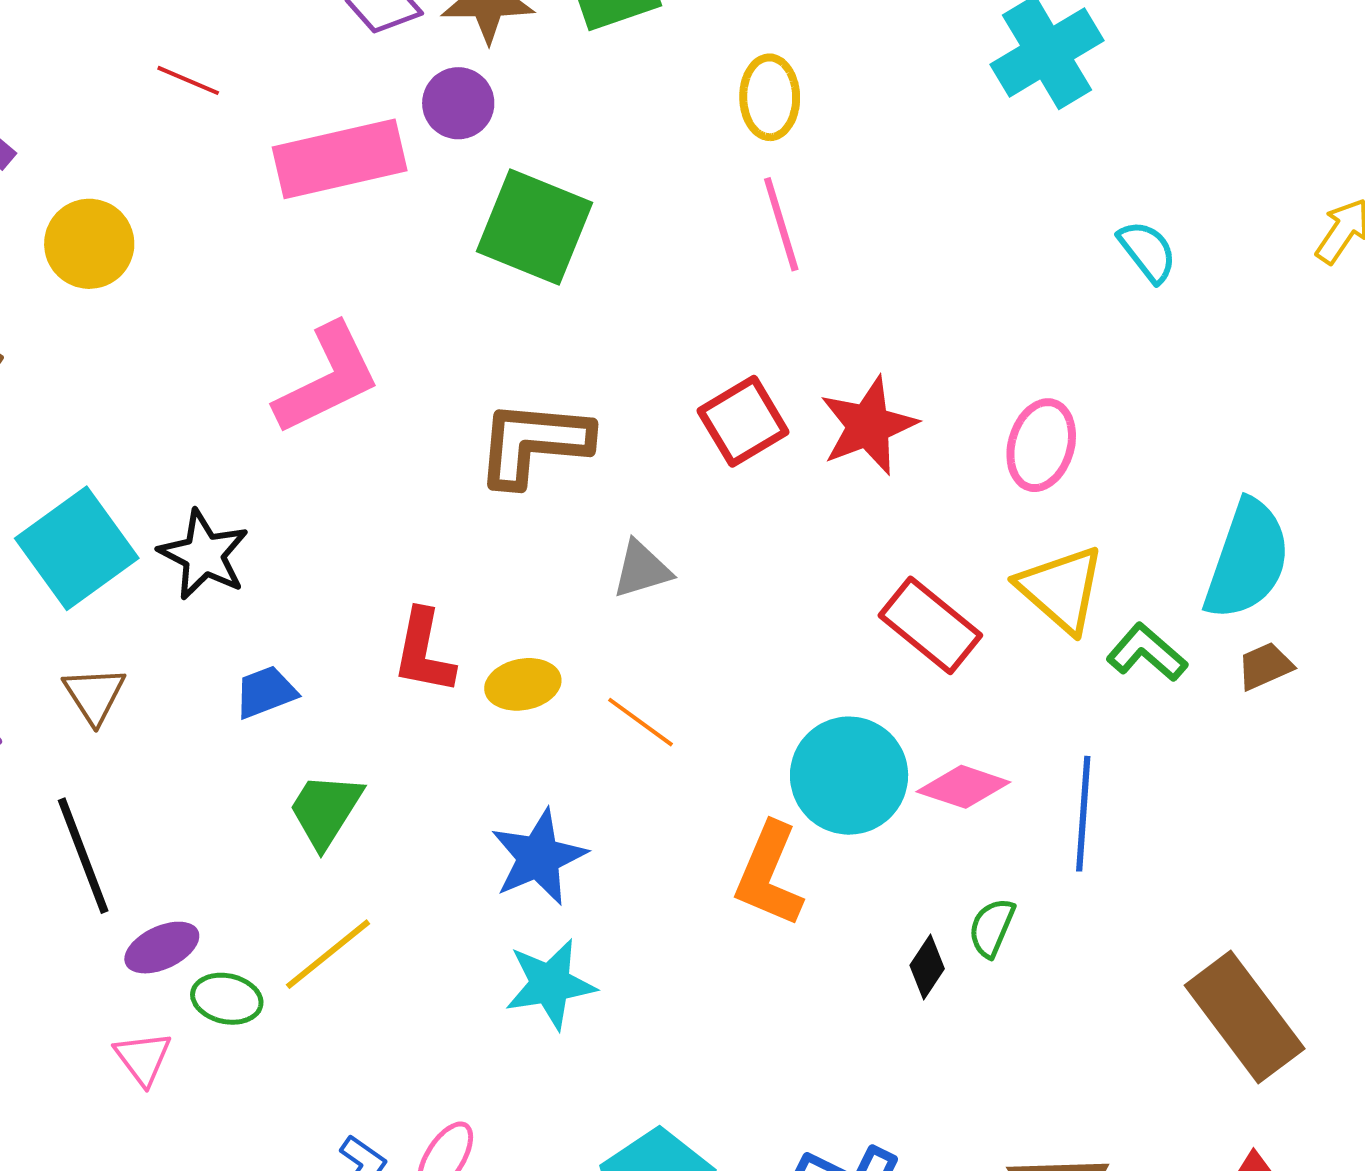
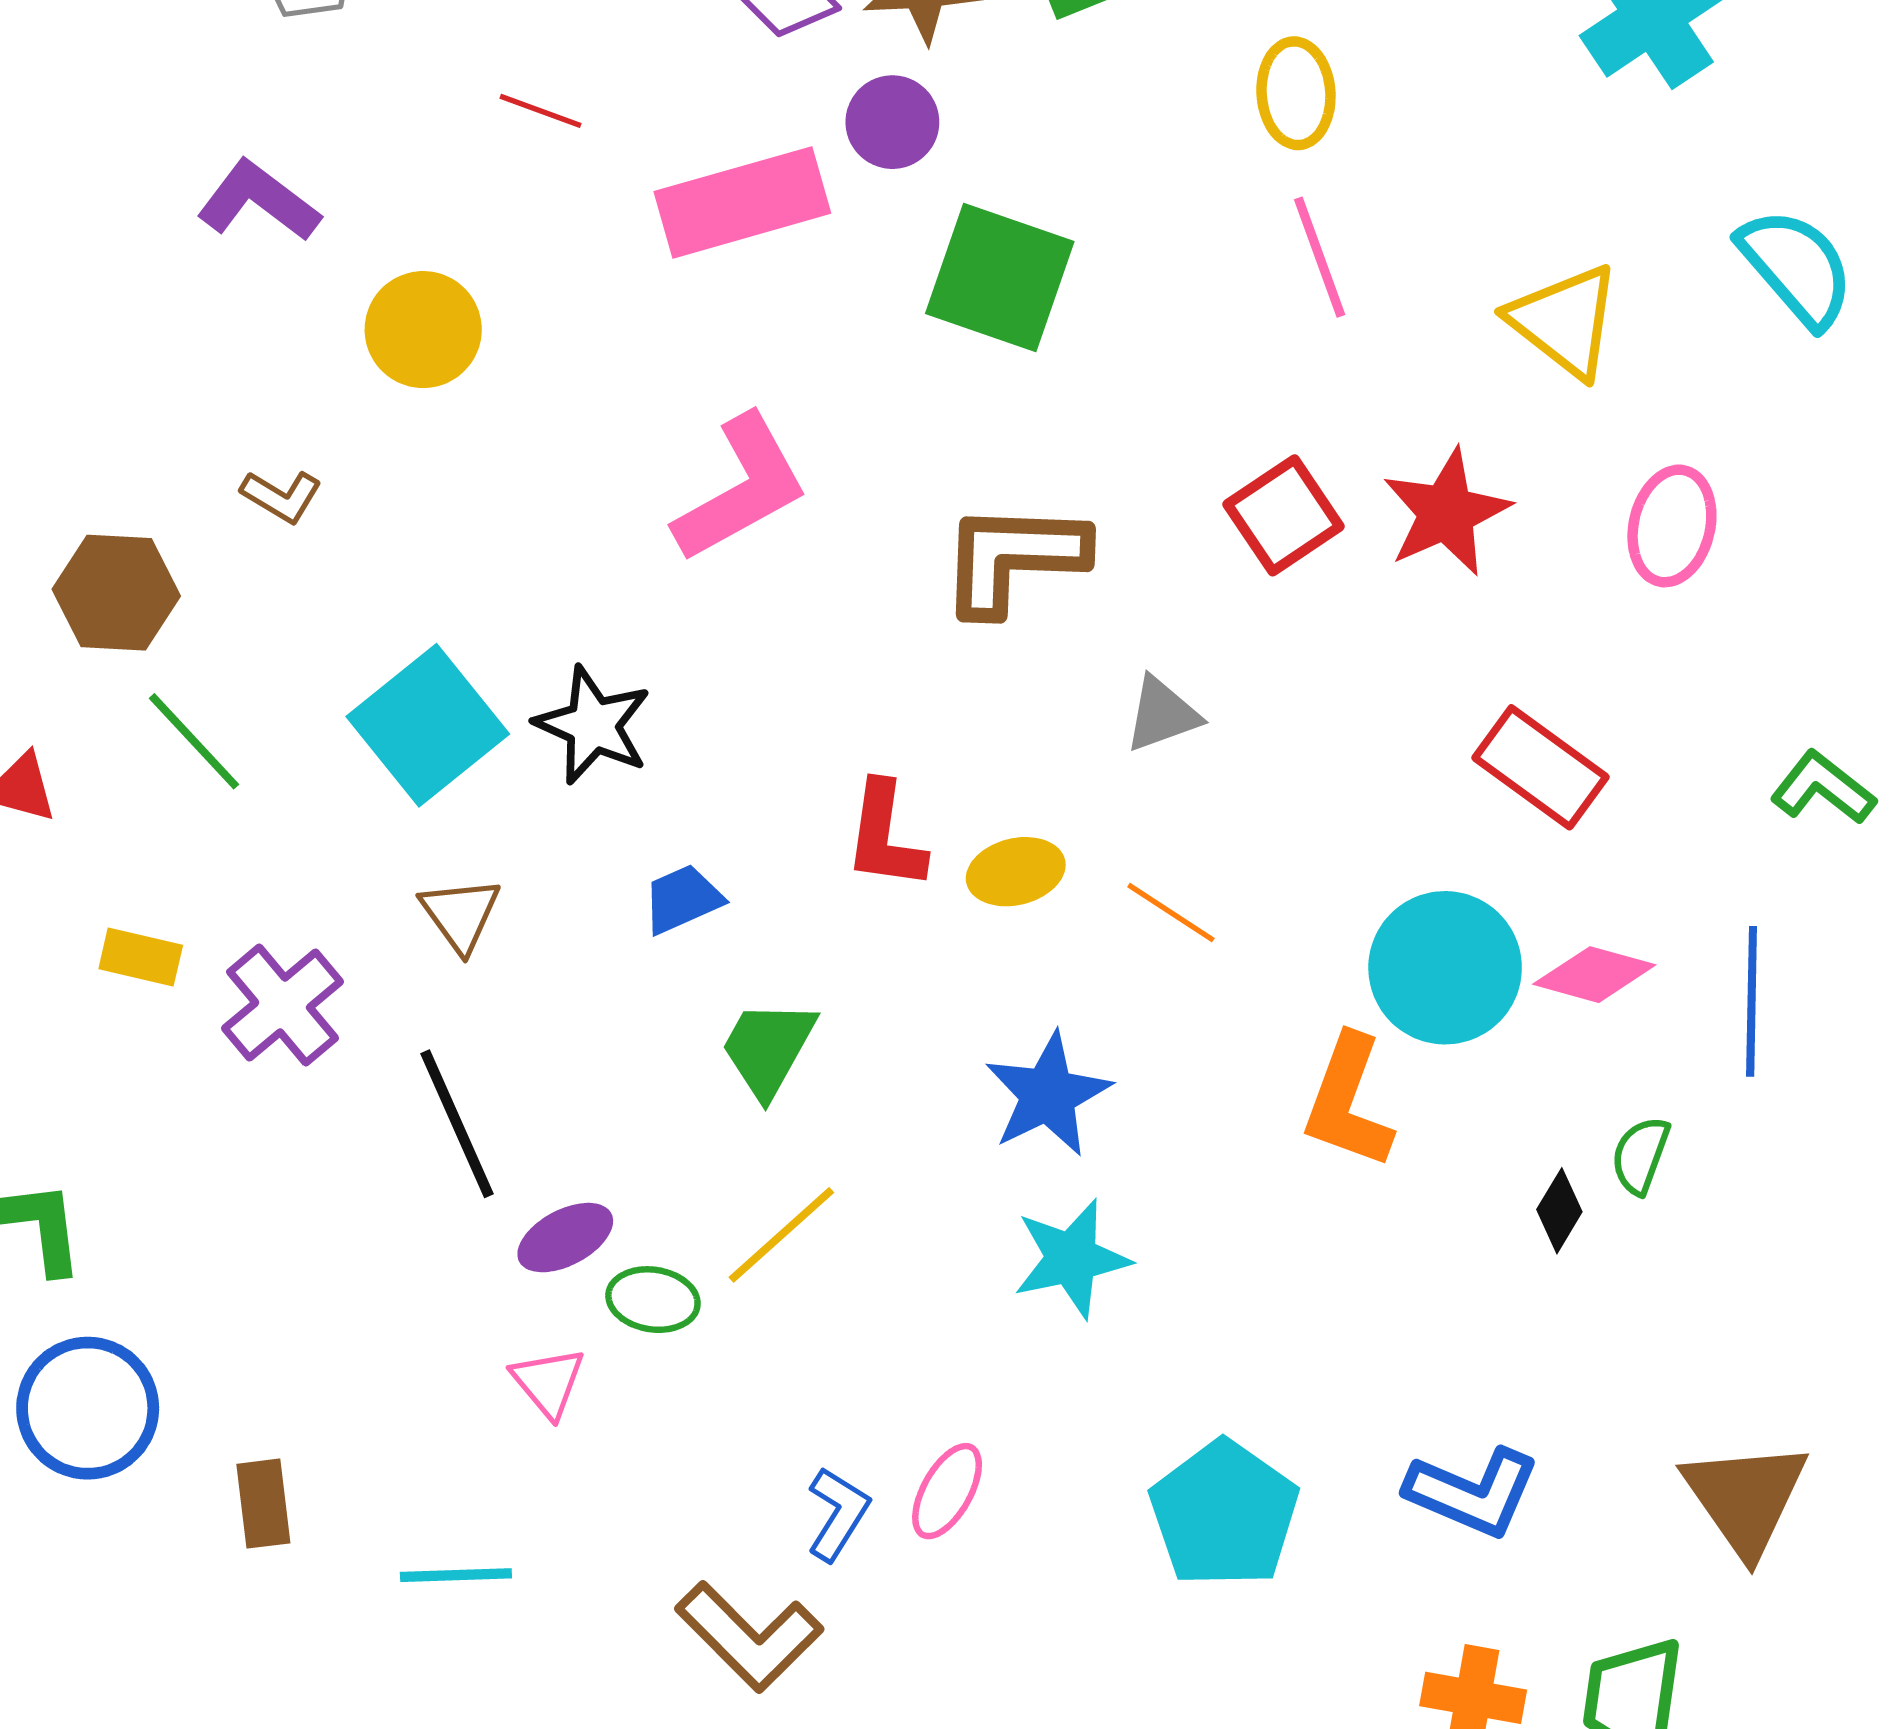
cyan semicircle: (1147, 251) -> (1797, 267), size x1.5
yellow triangle: (1061, 589) -> (1565, 321), moved

